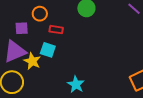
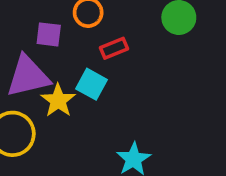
red rectangle: (56, 30) -> (114, 48), turned -40

